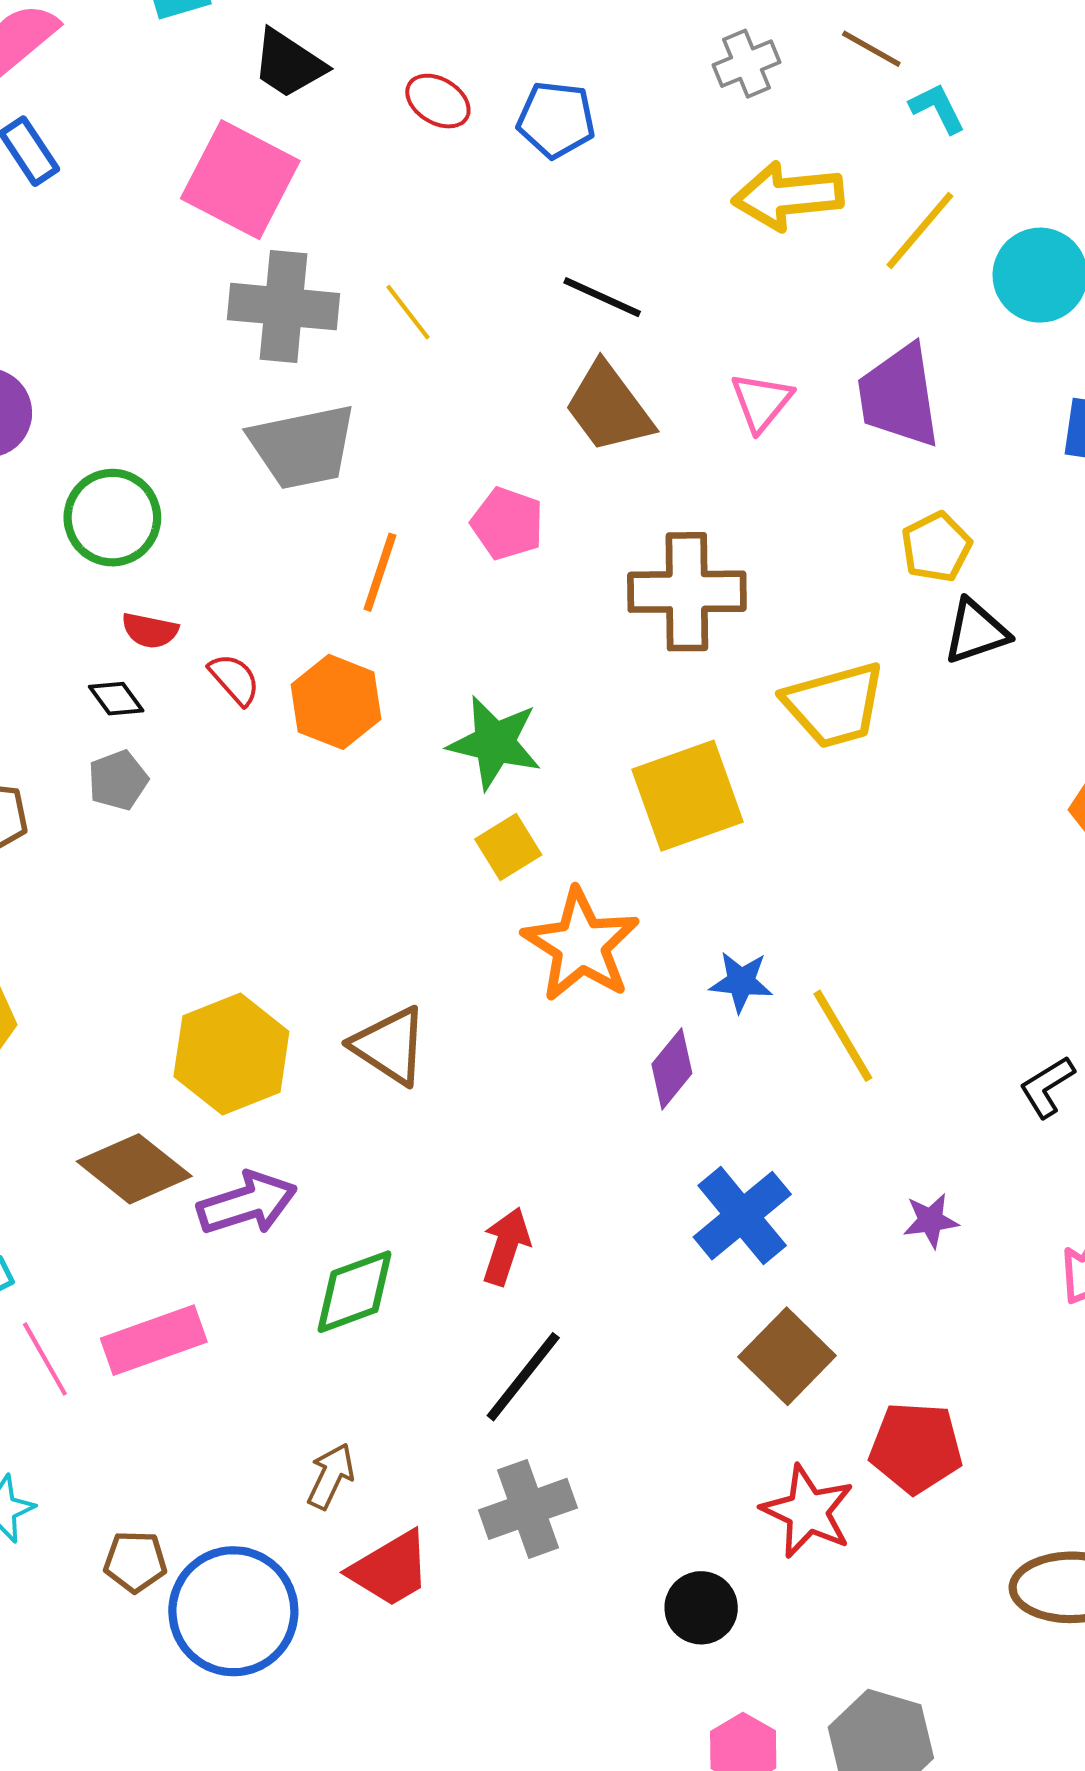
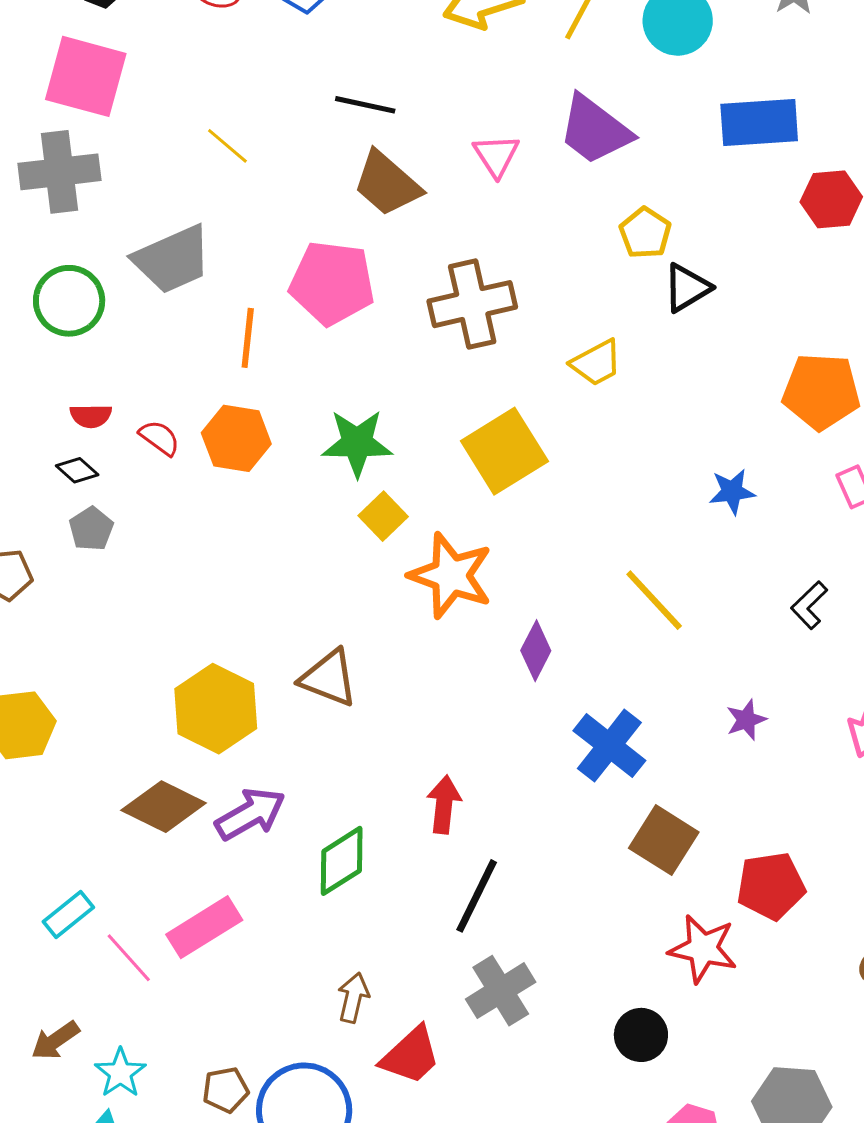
gray cross: (284, 307) -> (59, 172), moved
purple trapezoid: (899, 396) -> (595, 130), turned -32
green circle: (112, 518) -> (69, 301), moved
pink pentagon: (507, 524) -> (332, 283), size x1.6
yellow trapezoid: (834, 705) -> (596, 363), size x0.7
blue star: (741, 982) -> (732, 492), moved

